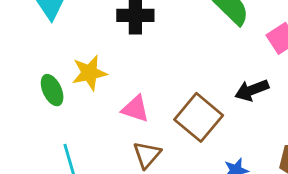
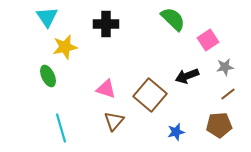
yellow star: (89, 73) -> (65, 47), moved

